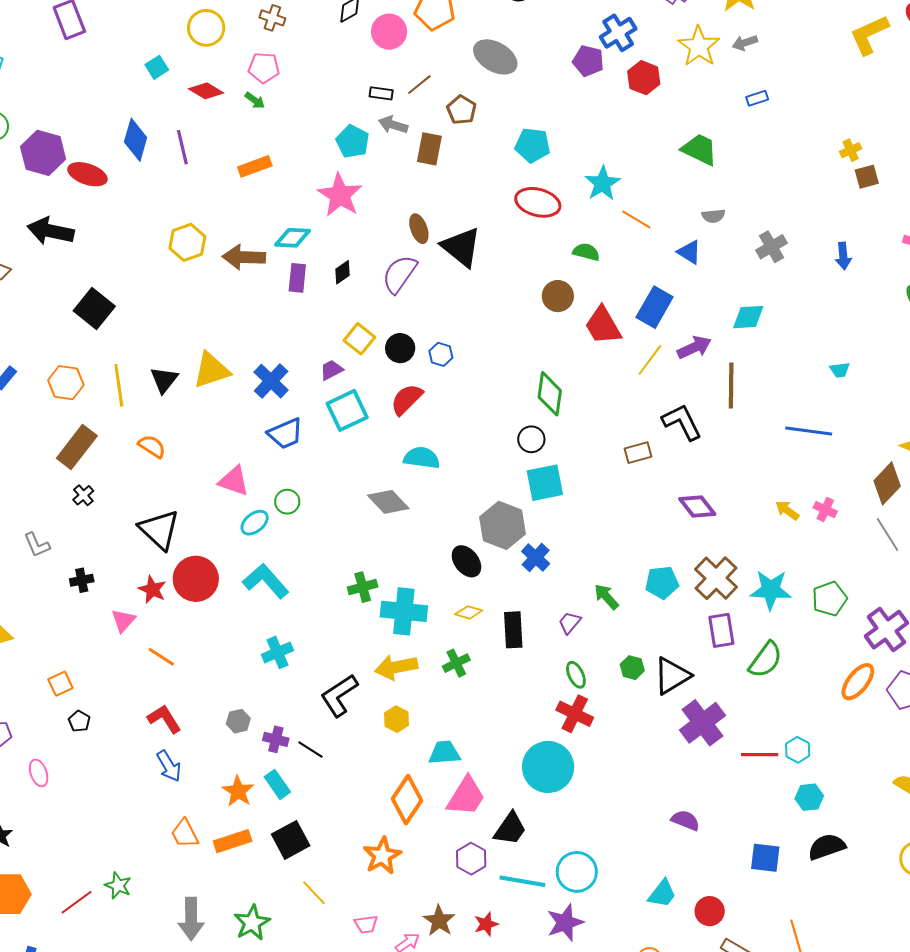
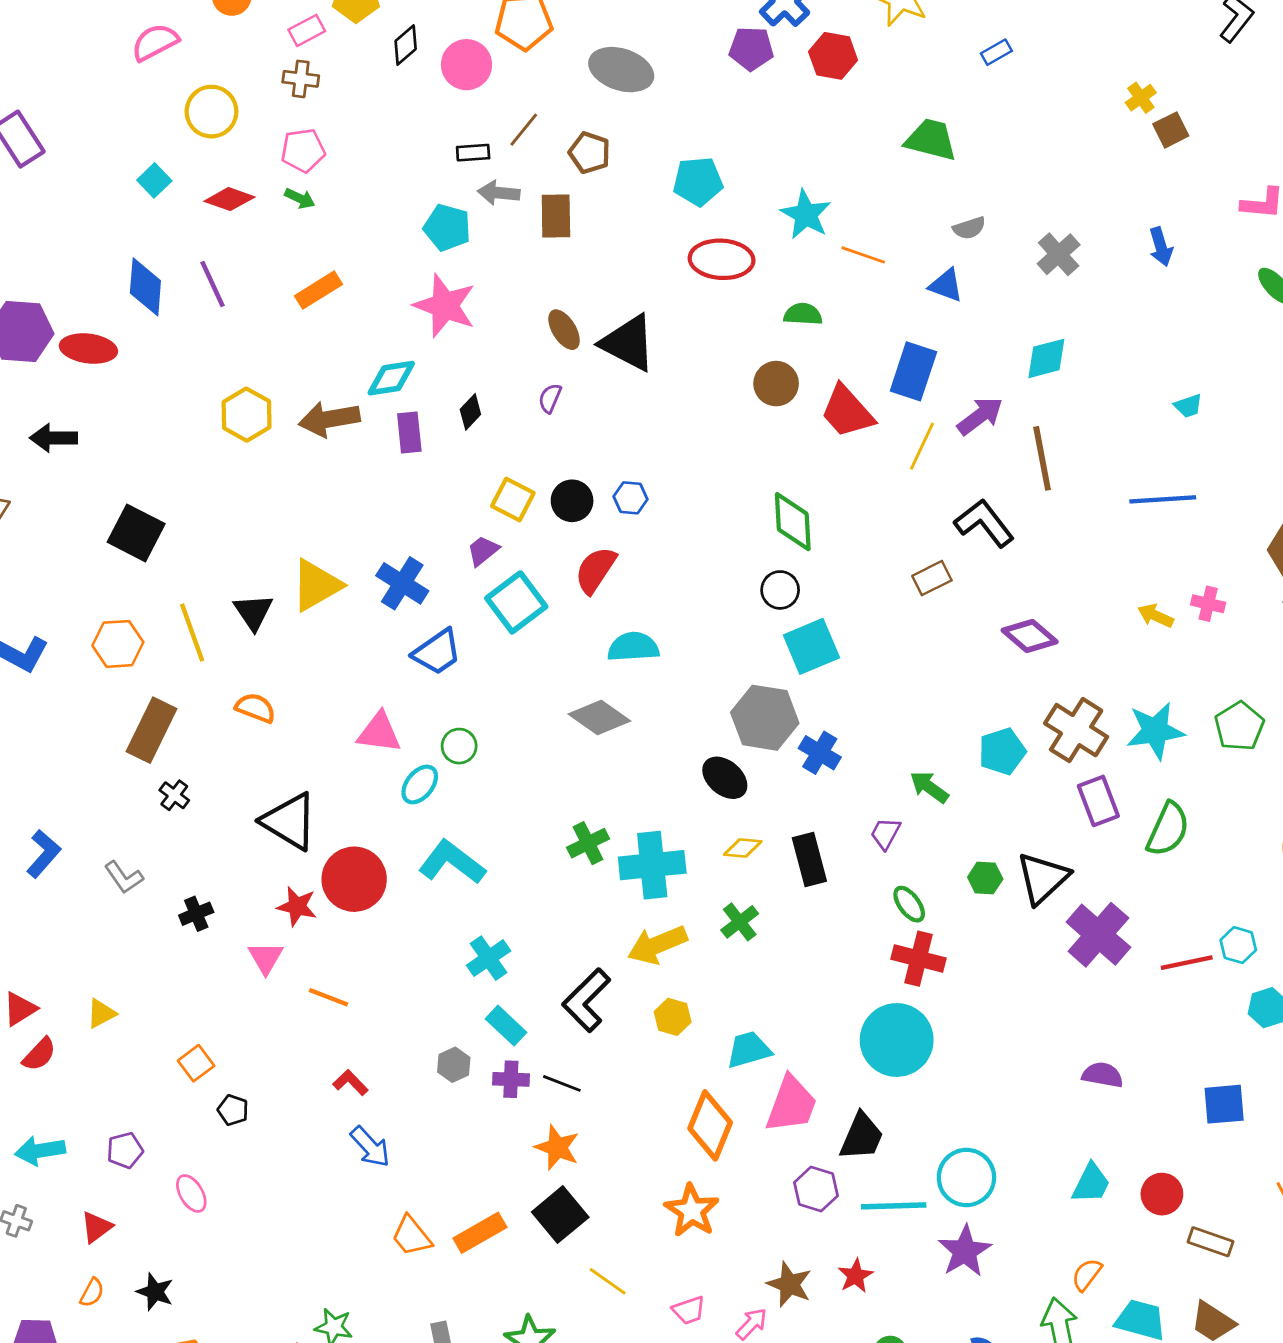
black arrow: (51, 231) -> (54, 438), size x0.7
purple semicircle: (399, 274) -> (550, 398), size x0.5
red L-shape: (164, 719) -> (350, 1083), size x0.7
cyan rectangle: (277, 784) -> (506, 1026), moved
orange star: (238, 791) -> (557, 1148), moved

